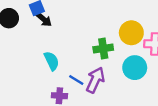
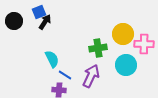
black arrow: (44, 19) -> (45, 22), turned -98
blue line: (76, 80) -> (65, 75), moved

